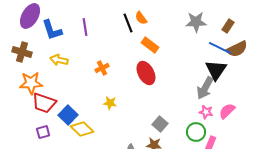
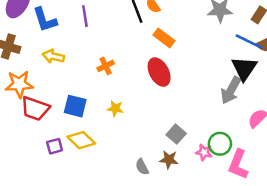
pink star: (206, 112) -> (204, 152), moved
blue square: (68, 115) -> (75, 106), moved, turned -30
purple square: (43, 132) -> (55, 146), moved

